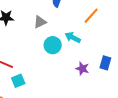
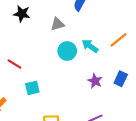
orange line: (91, 16) -> (118, 40), moved
cyan square: (18, 81) -> (32, 88), moved

